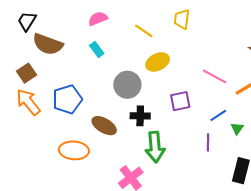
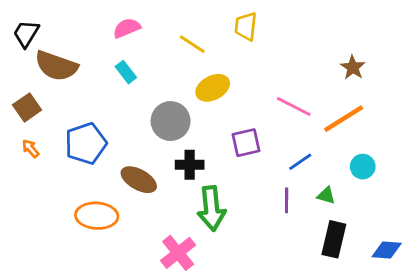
orange arrow: (28, 102) -> (31, 149), size x0.5
green triangle: (237, 129) -> (326, 195), moved, turned -48

